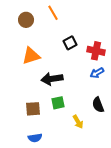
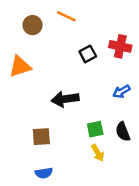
orange line: (53, 13) -> (66, 16), turned -35
red cross: (96, 51) -> (120, 46), moved
orange triangle: (31, 56) -> (20, 66), moved
green square: (58, 103) -> (95, 129), moved

